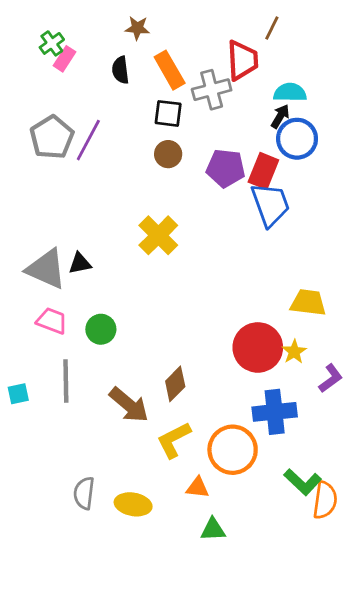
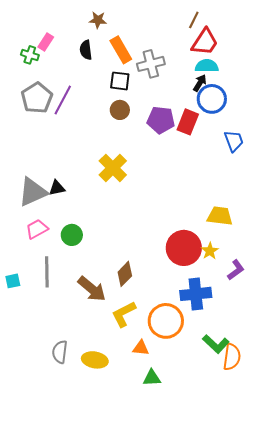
green cross: (52, 43) -> (30, 55), moved, turned -36
red trapezoid: (242, 60) -> (205, 42), moved, turned 36
blue trapezoid: (270, 205) -> (234, 141), moved, size x0.7
gray triangle: (46, 269) -> (33, 192), turned -48
pink trapezoid: (52, 321) -> (37, 229), turned -50

